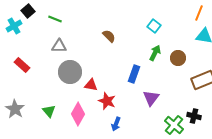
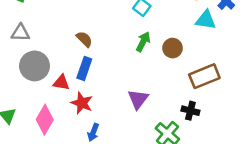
brown semicircle: (109, 36) -> (84, 39), moved
blue rectangle: (134, 74) -> (84, 68), moved
black cross: (194, 116) -> (190, 111), moved

